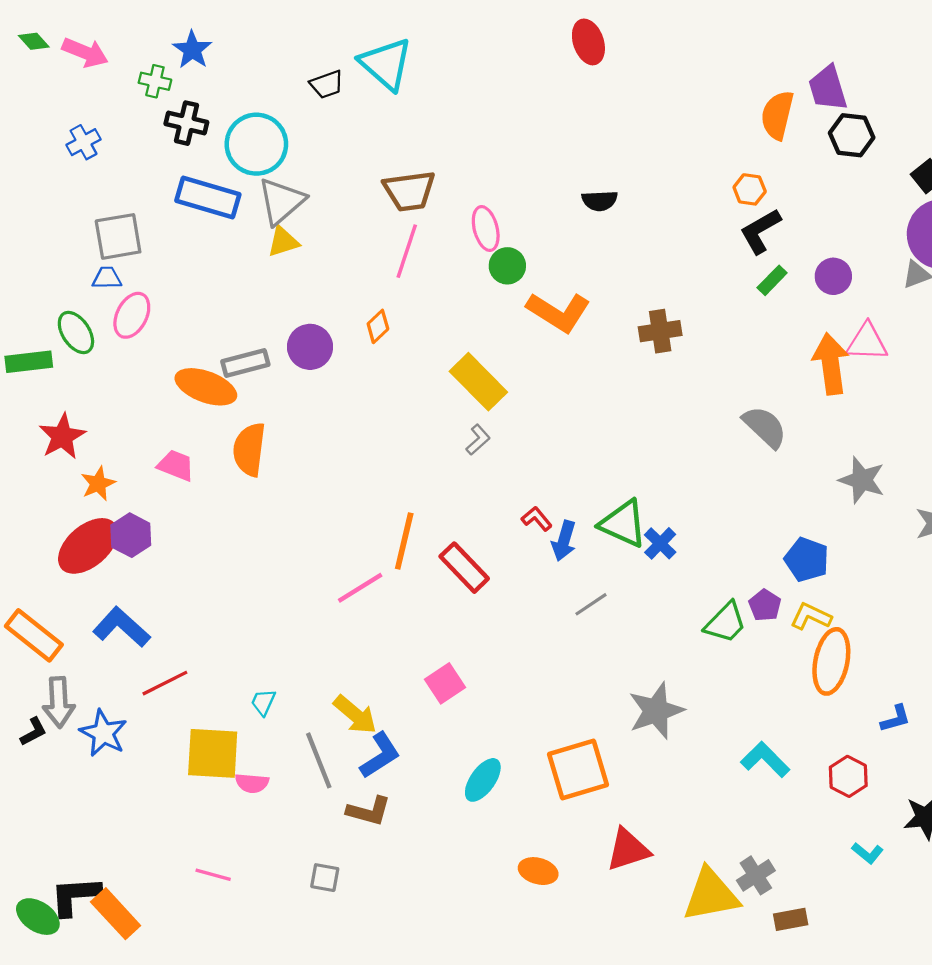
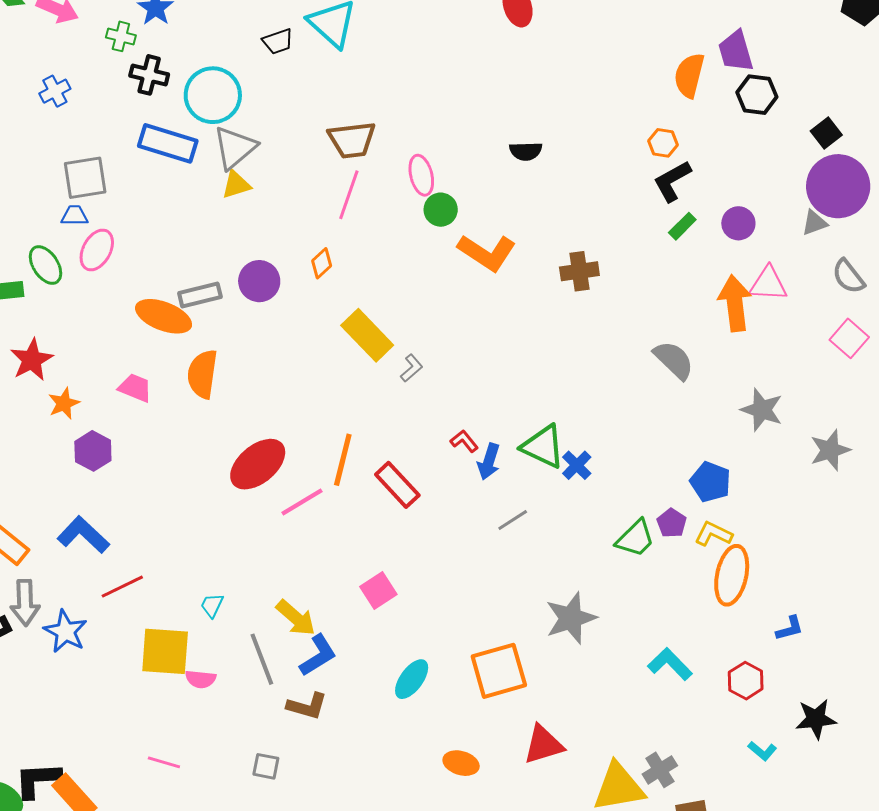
yellow rectangle: (478, 382) -> (367, 335), moved
red ellipse: (88, 546) -> (258, 464), moved

